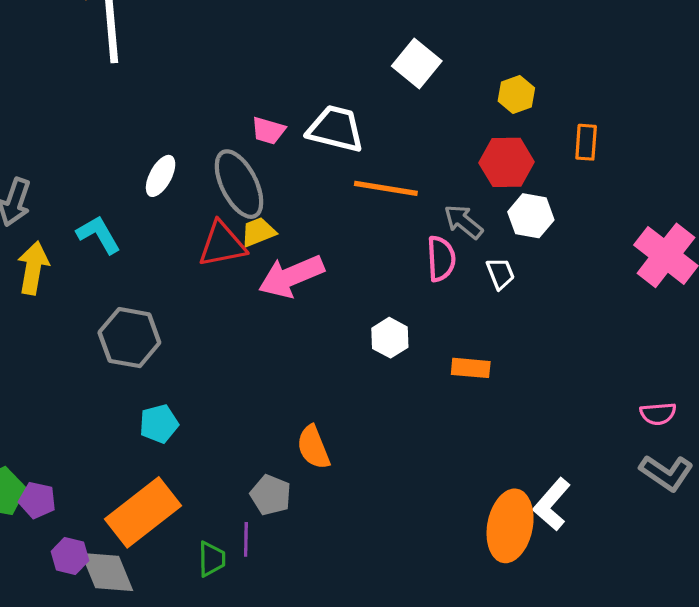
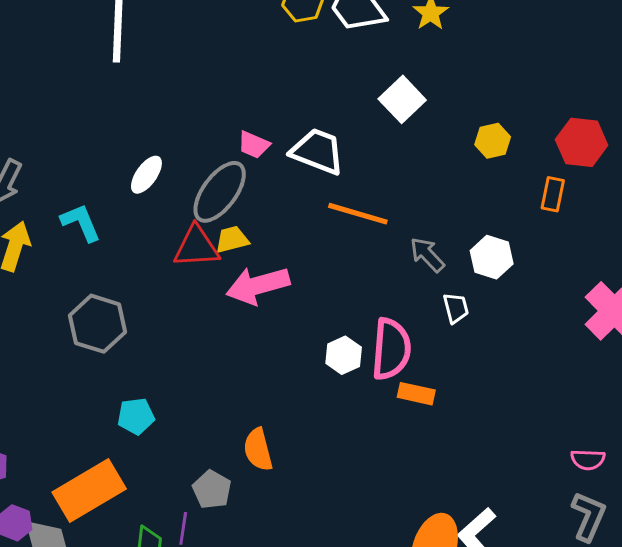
red hexagon: (507, 162) -> (582, 142), moved
gray ellipse: (239, 184) -> (220, 192), turned 56
pink semicircle: (441, 259) -> (391, 349), moved, size x1.4
cyan pentagon: (159, 424) -> (136, 416), moved
gray L-shape: (666, 473) -> (589, 516), turned -108

